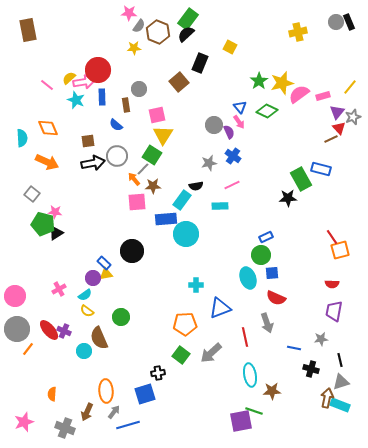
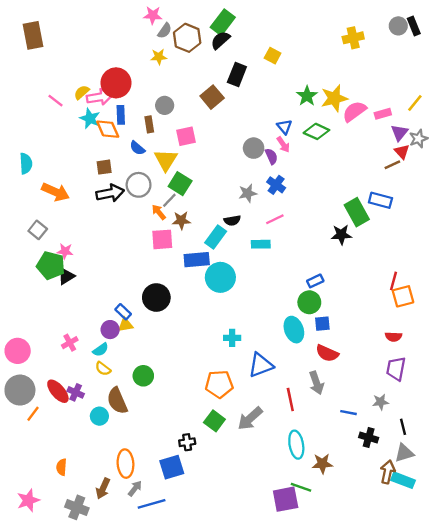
orange diamond: (48, 128) -> (108, 129), moved
yellow triangle: (163, 135) -> (166, 160), moved
red line: (332, 237) -> (394, 281), turned 49

